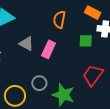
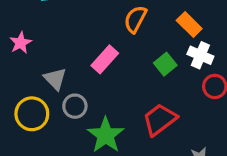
green square: (86, 41) -> (165, 64), turned 32
gray triangle: (26, 44) -> (55, 79), moved

